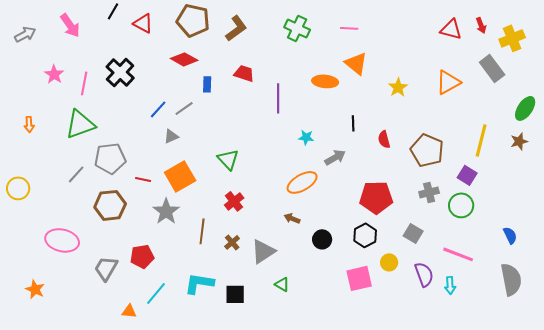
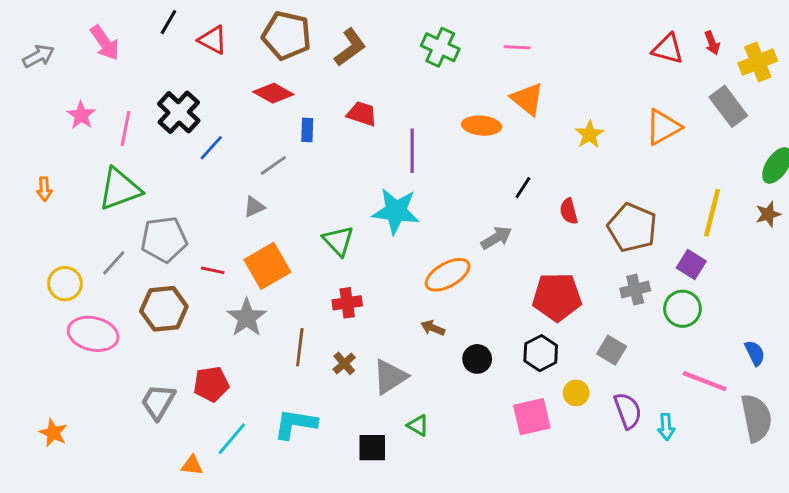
blue line: (158, 109) -> (211, 148), moved
black line: (353, 123) -> (523, 188), turned 35
cyan star: (306, 137) -> (396, 211), moved, size x2.0
yellow circle: (18, 188) -> (65, 284), moved
red cross: (234, 201) -> (347, 303), turned 30
pink ellipse: (62, 240) -> (93, 334), moved
pink line: (458, 254) -> (705, 381), moved
black square: (235, 294) -> (372, 448), moved

